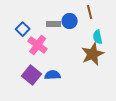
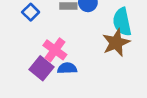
cyan semicircle: (98, 37) -> (122, 22), size x1.6
pink cross: (38, 45) -> (55, 50), moved

